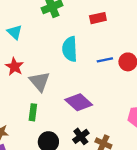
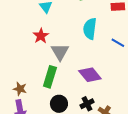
blue line: (105, 60) -> (118, 43), turned 32
green rectangle: (33, 112) -> (50, 77), size x1.5

